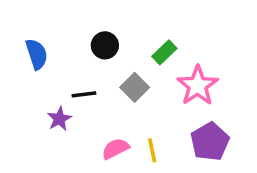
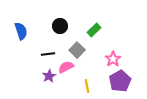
pink star: (198, 86) -> (113, 59), moved, size x0.7
purple star: (59, 119) -> (49, 76), moved
pink semicircle: (115, 149) -> (66, 67), moved

